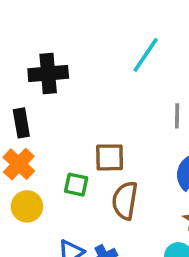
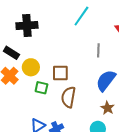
black rectangle: (21, 123) -> (11, 53), turned -49
yellow circle: (27, 206) -> (31, 67), moved

